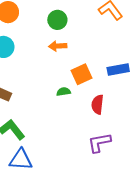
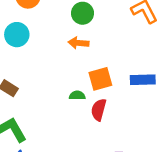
red semicircle: (97, 104) -> (99, 110), moved

